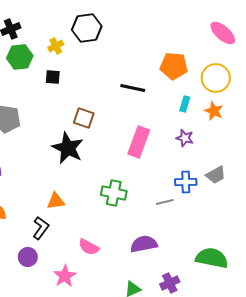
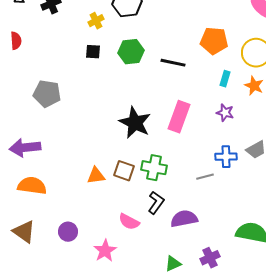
green hexagon: (20, 57) -> (131, 52), moved
brown square: (84, 118) -> (124, 171), moved
black star: (68, 148) -> (135, 123), moved
black L-shape: (41, 228) -> (156, 203), moved

